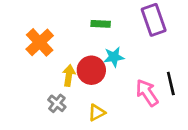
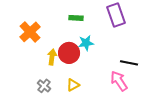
black line: (171, 83) -> (129, 63), turned -66
pink arrow: (147, 93) -> (119, 81), moved
gray cross: (57, 103) -> (44, 86), moved

